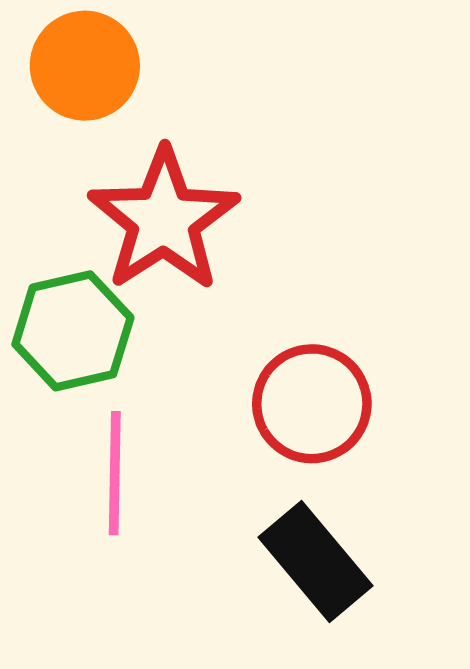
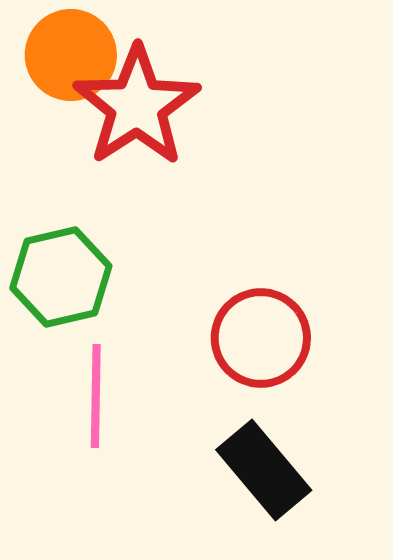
red star: (164, 220) -> (137, 106), moved

